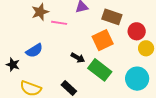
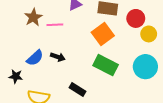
black arrow: (78, 58) -> (58, 57), moved

